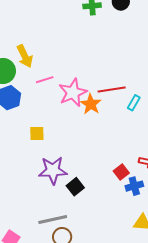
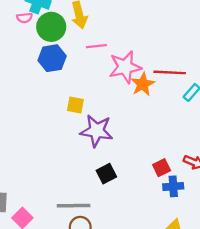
purple star: (53, 170) -> (97, 131), moved

